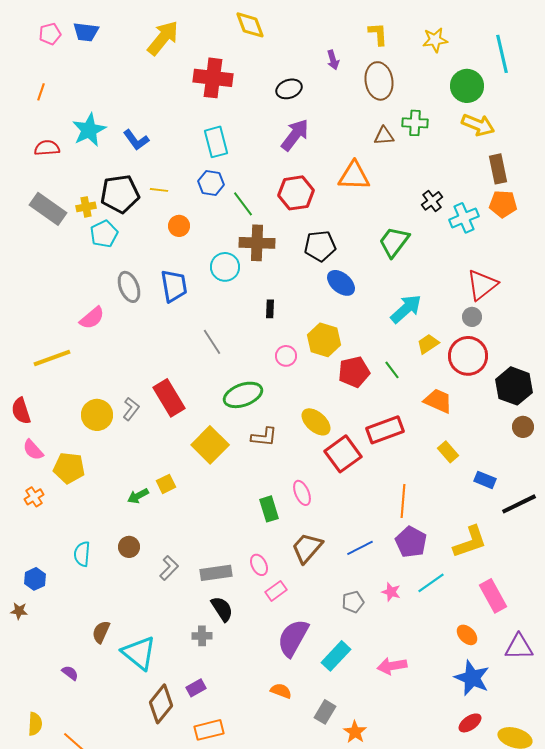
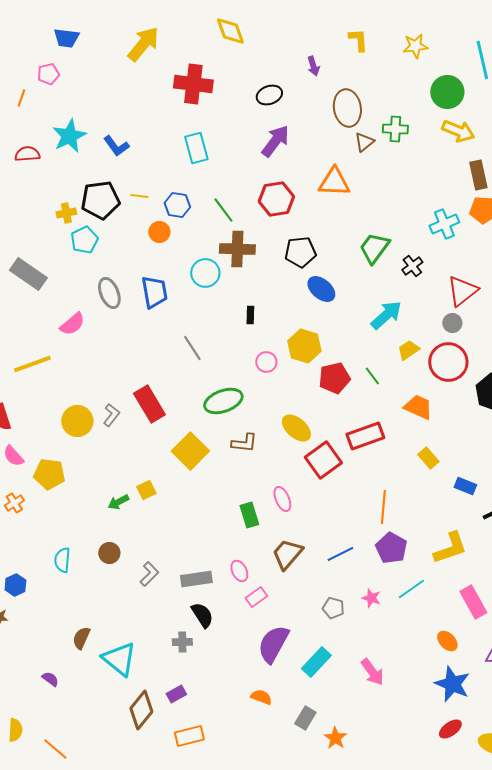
pink pentagon: (50, 34) -> (48, 74), moved
brown ellipse: (379, 81) -> (347, 108), moved
brown triangle: (384, 136) -> (364, 142), turned -35
blue hexagon: (211, 183) -> (177, 205), moved
black cross: (432, 201) -> (412, 266), moved
gray rectangle: (48, 209) -> (28, 274), moved
gray pentagon: (353, 602) -> (333, 608), turned 30
pink arrow: (392, 666) -> (372, 672), turned -116

